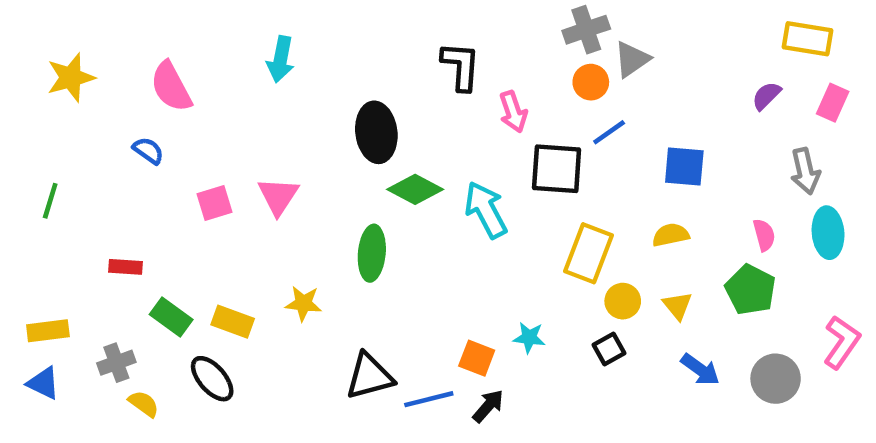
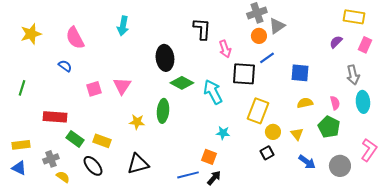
yellow semicircle: (671, 235) -> (305, 103), moved
red rectangle: (125, 267) -> (55, 117), size x1.6
yellow star: (303, 303) -> (137, 122), moved
cyan star: (529, 338) -> (223, 133), moved
black triangle: (370, 376) -> (138, 164), moved

